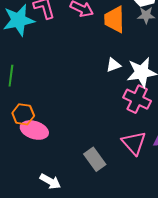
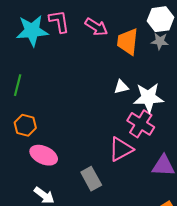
pink ellipse: (34, 130) -> (44, 155), moved
pink triangle: (134, 143) -> (121, 149), moved, turned 36

